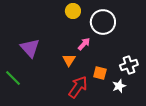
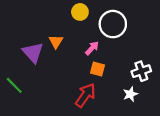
orange triangle: (69, 60) -> (56, 42), moved
orange square: (100, 73) -> (98, 69), moved

